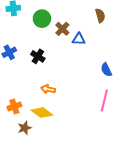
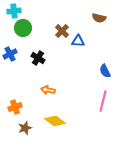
brown semicircle: (100, 16) -> (99, 18), turned 120
green circle: (42, 19) -> (23, 28), moved
yellow diamond: (42, 113) -> (55, 121), moved

